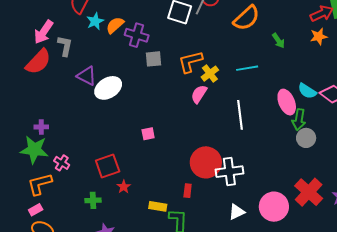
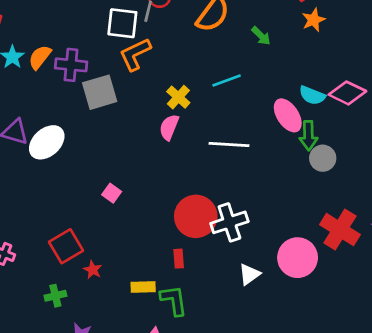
gray square: (153, 59) -> (100, 92), size x1.5
orange L-shape: (190, 62) -> (135, 54), moved
white line: (240, 115) -> (229, 144), turned -68
pink square: (148, 134) -> (112, 193), turned -32

